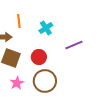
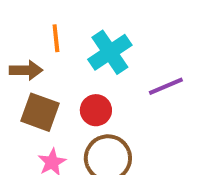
cyan cross: (46, 28) -> (110, 52), size x1.5

